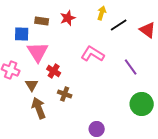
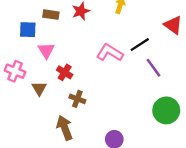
black line: (119, 25) -> (140, 45), moved
pink triangle: (38, 52) -> (46, 50), size x0.7
brown arrow: (39, 108) -> (65, 128), moved

